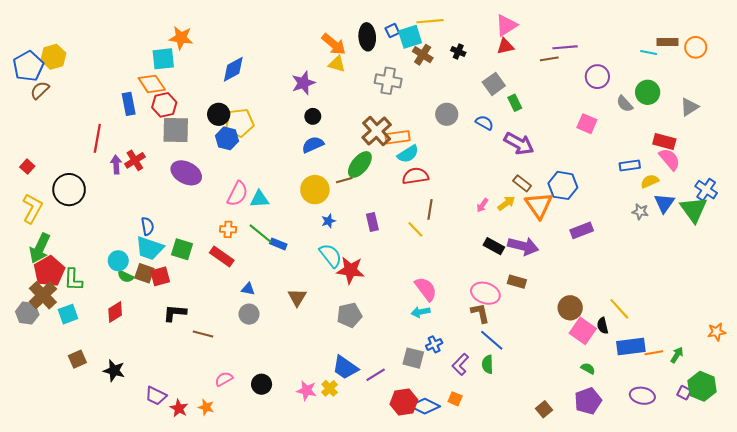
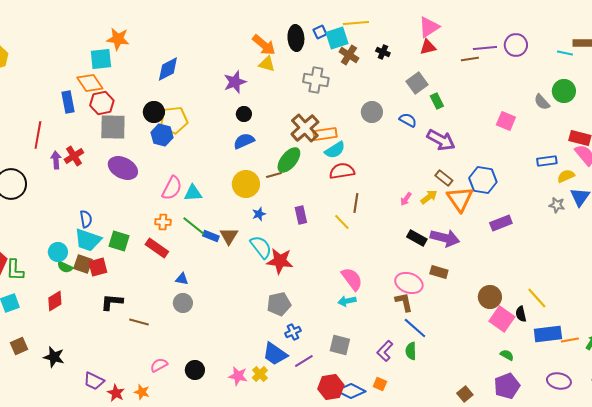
purple circle: (597, 77) -> (516, 45), moved
brown triangle: (297, 297) -> (229, 236), moved
blue cross: (434, 344) -> (293, 332), moved

